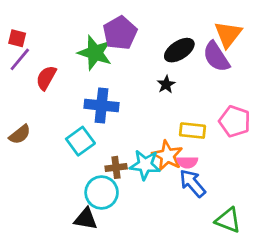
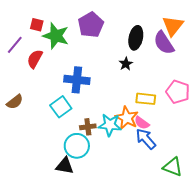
red square: (17, 38) -> (37, 25), moved
black ellipse: (179, 50) -> (136, 38), turned -45
green star: (95, 53) -> (56, 36), moved
pink semicircle: (187, 162) -> (142, 123), turned 35

